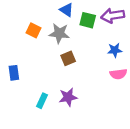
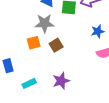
orange square: (34, 30) -> (34, 43), moved, turned -32
cyan rectangle: (42, 101) -> (29, 83), moved, turned 48

